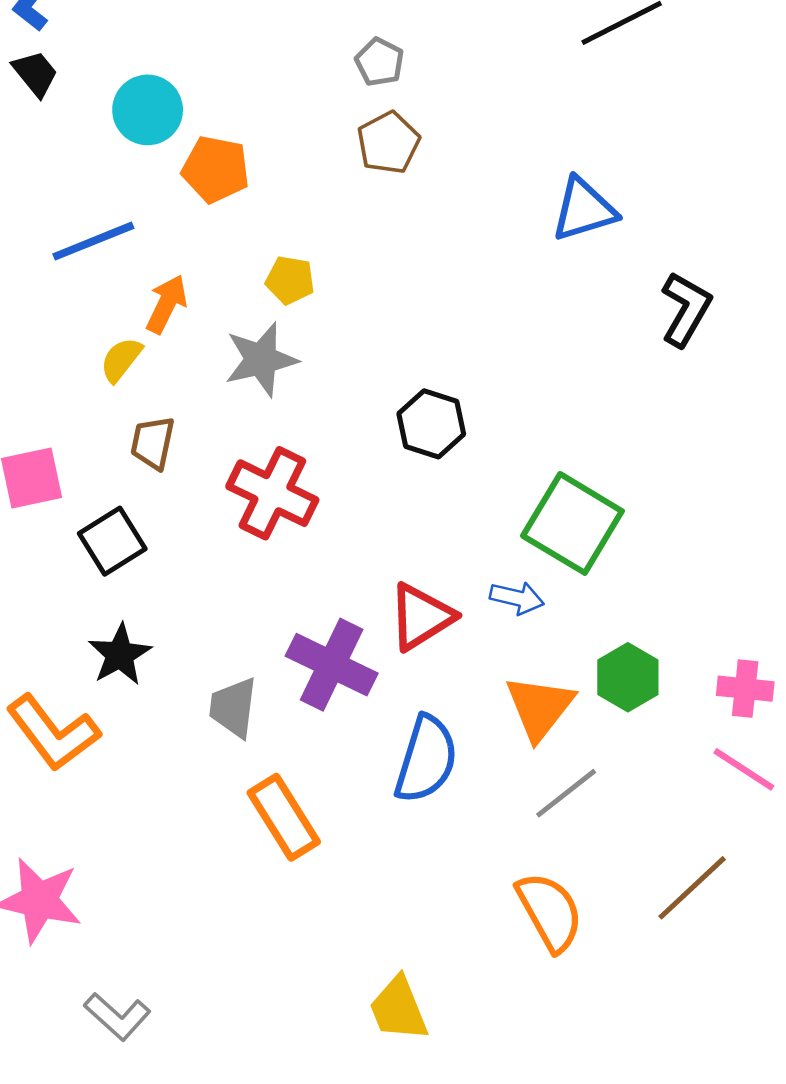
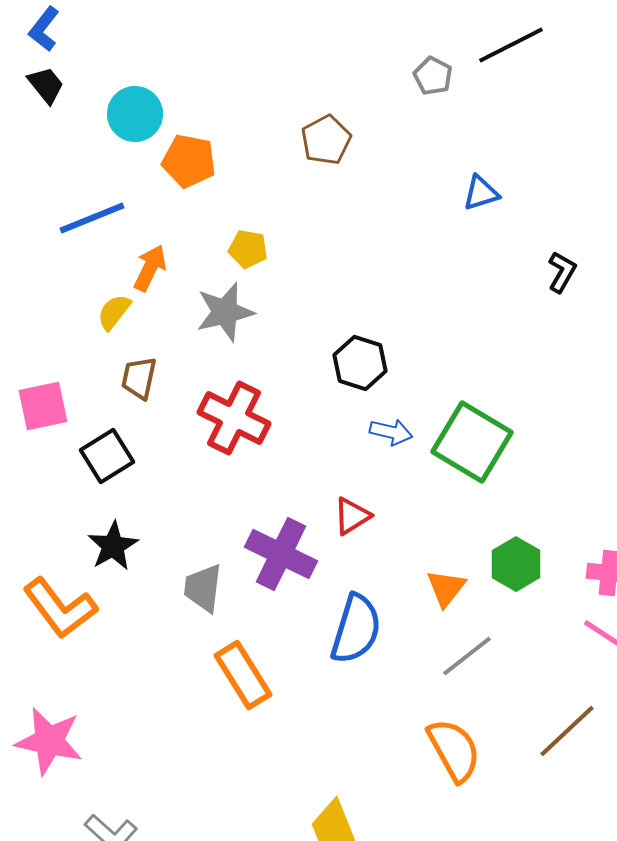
gray pentagon: (380, 62) -> (433, 76), moved
blue triangle: (584, 210) -> (481, 193), size x0.7
black L-shape: (686, 309) -> (562, 272), size x0.7
blue arrow: (517, 598) -> (391, 432), moved
red triangle: (421, 617) -> (352, 516), size x0.7
orange triangle: (540, 708) -> (446, 588), size x0.7

